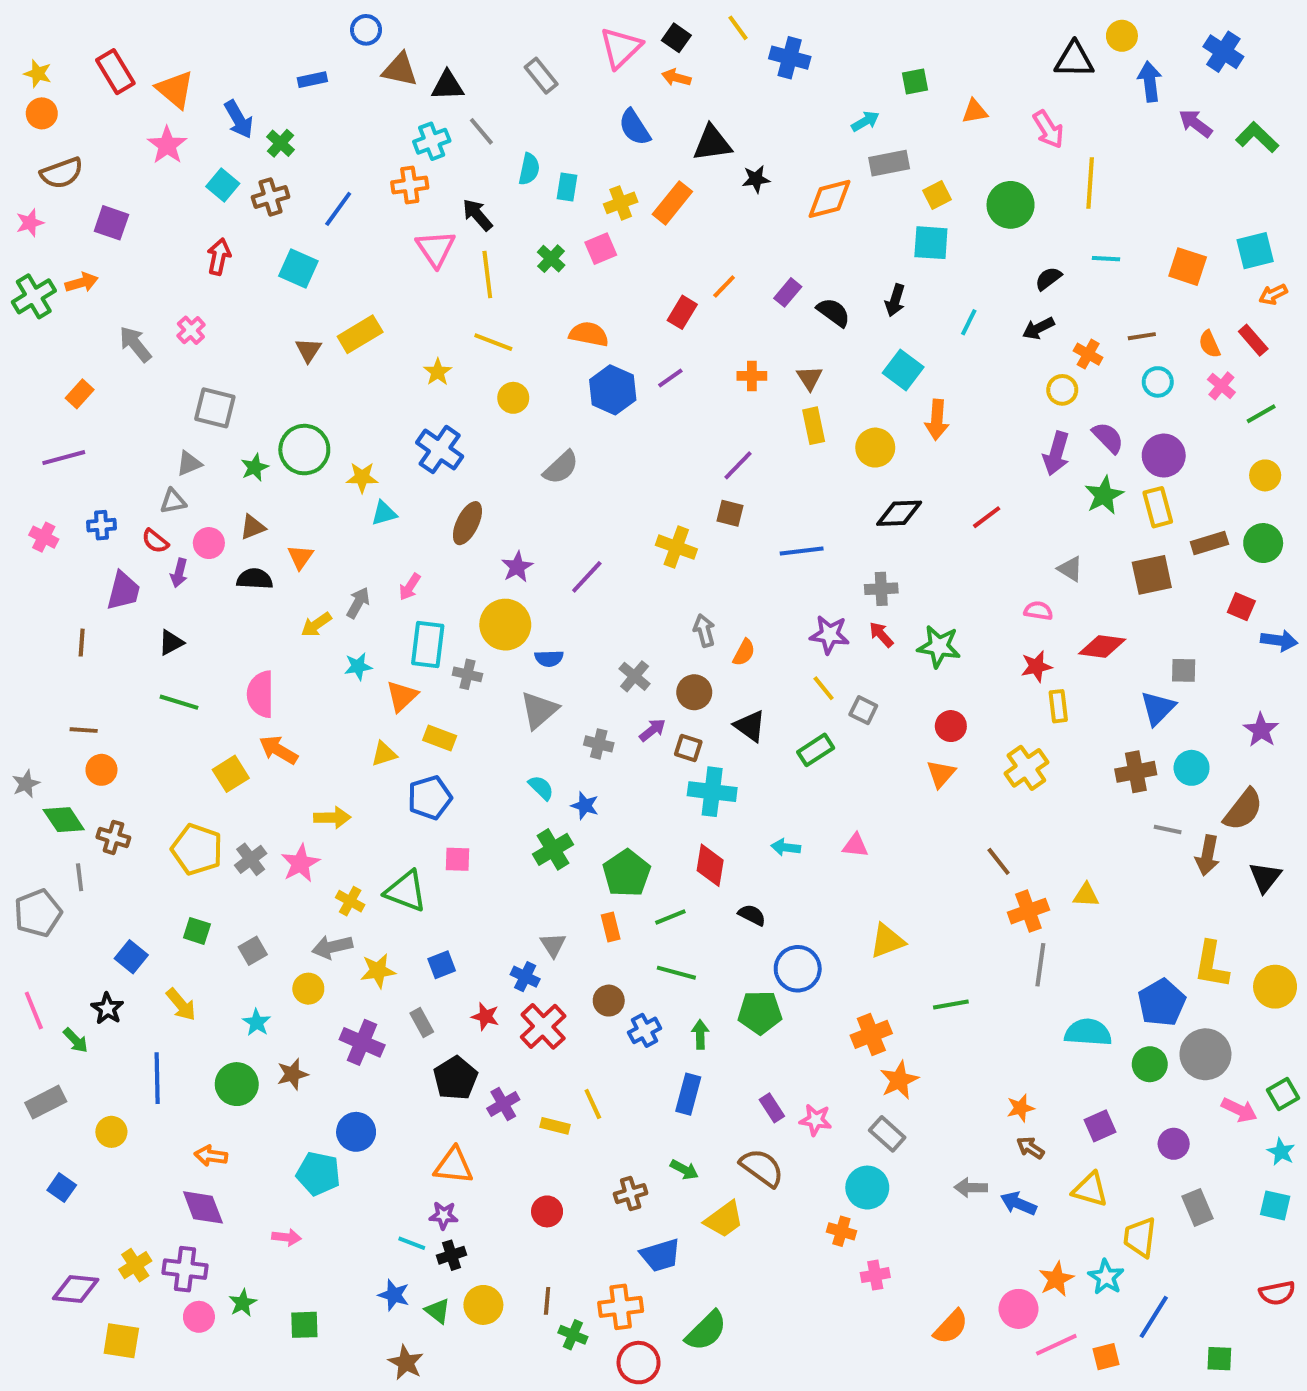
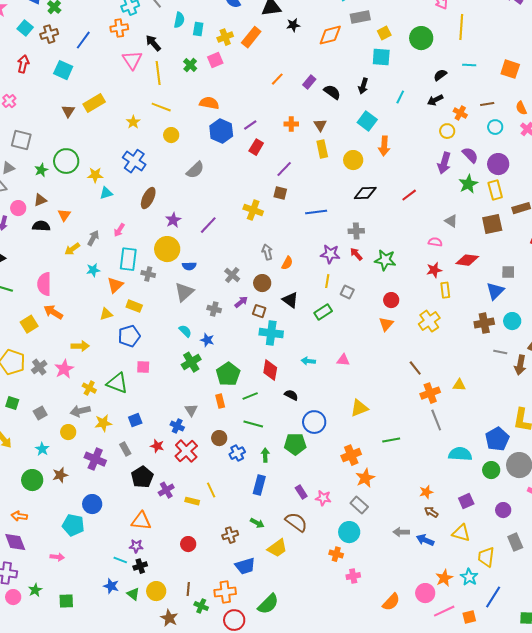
red rectangle: (682, 312) -> (256, 147), moved
yellow line: (824, 688) -> (327, 281), turned 48
gray line: (1040, 965) -> (436, 420), turned -30
brown star: (406, 1363) -> (169, 618), moved

